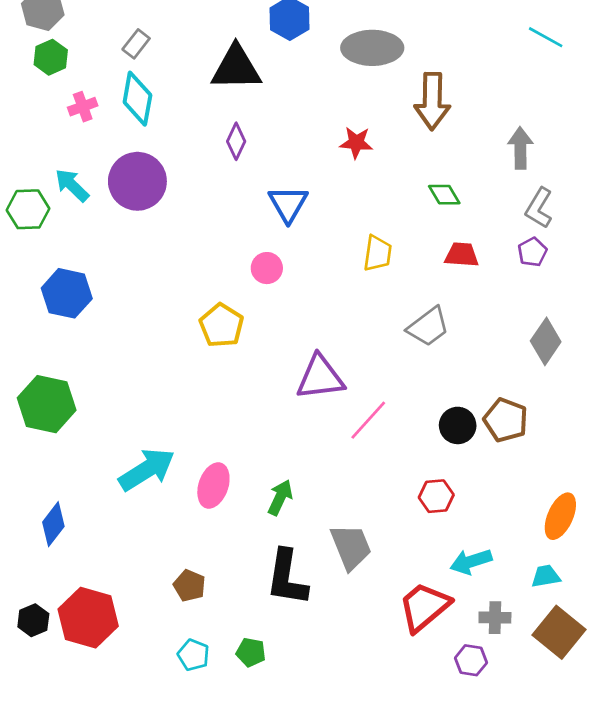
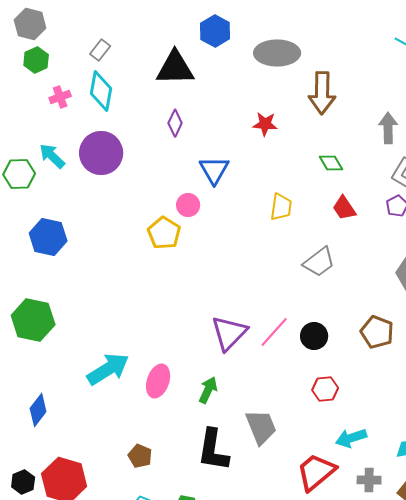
red trapezoid: (462, 255) -> (344, 208), turned -128
pink circle: (267, 268) -> (188, 205), moved
yellow pentagon: (221, 325) -> (164, 233), moved
purple triangle: (320, 377) -> (229, 333), moved, turned -39
black circle: (458, 425) -> (314, 336), moved

